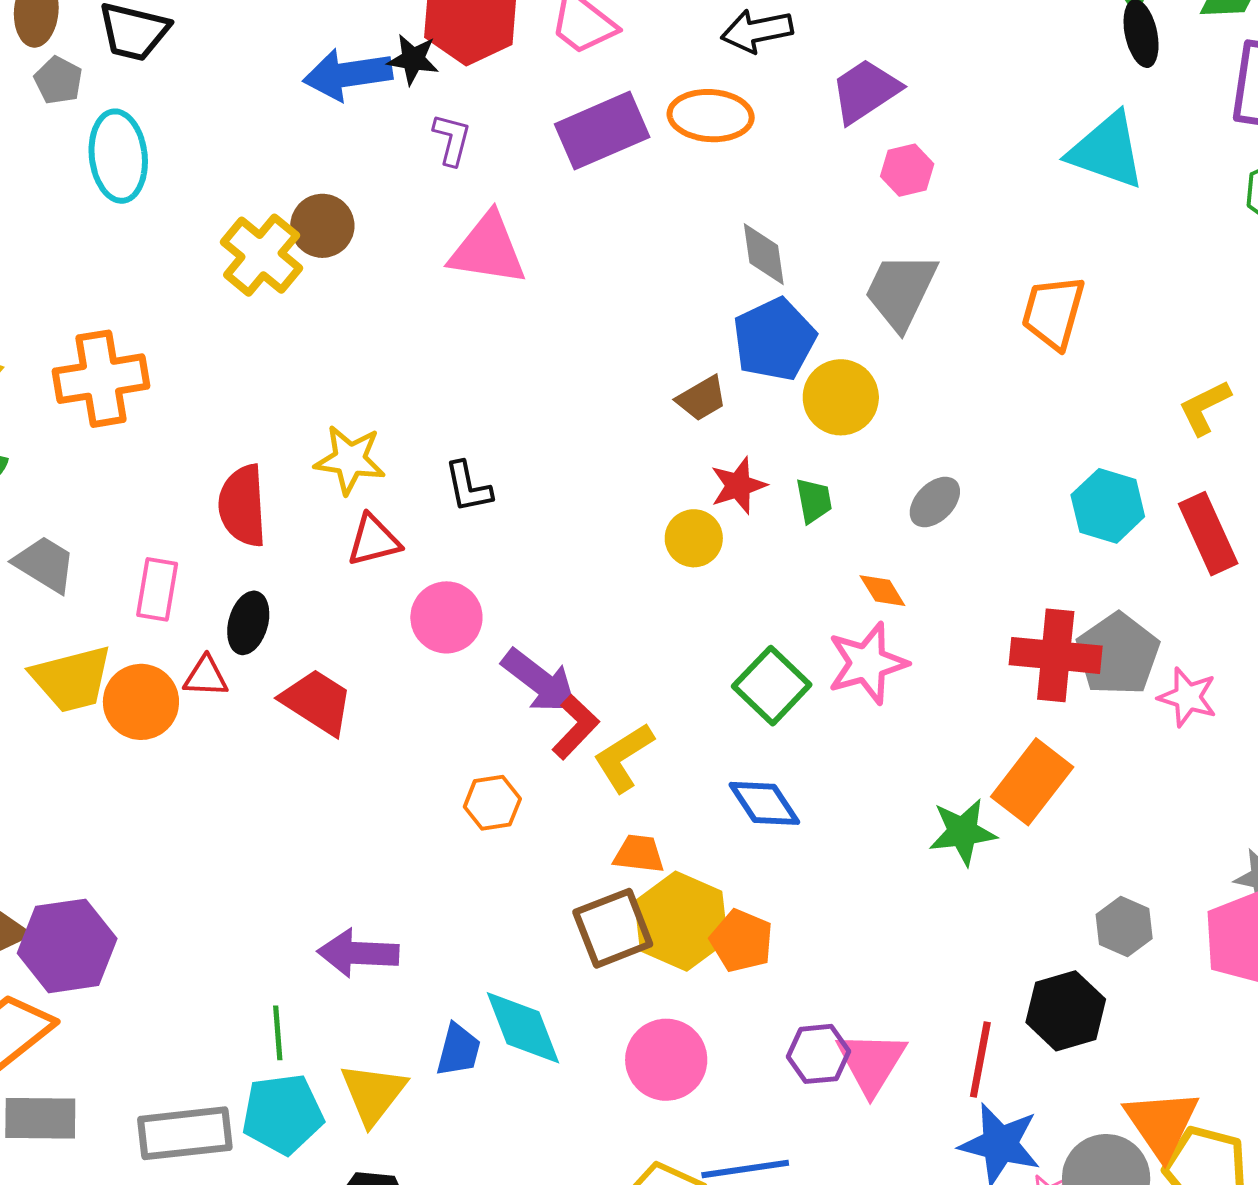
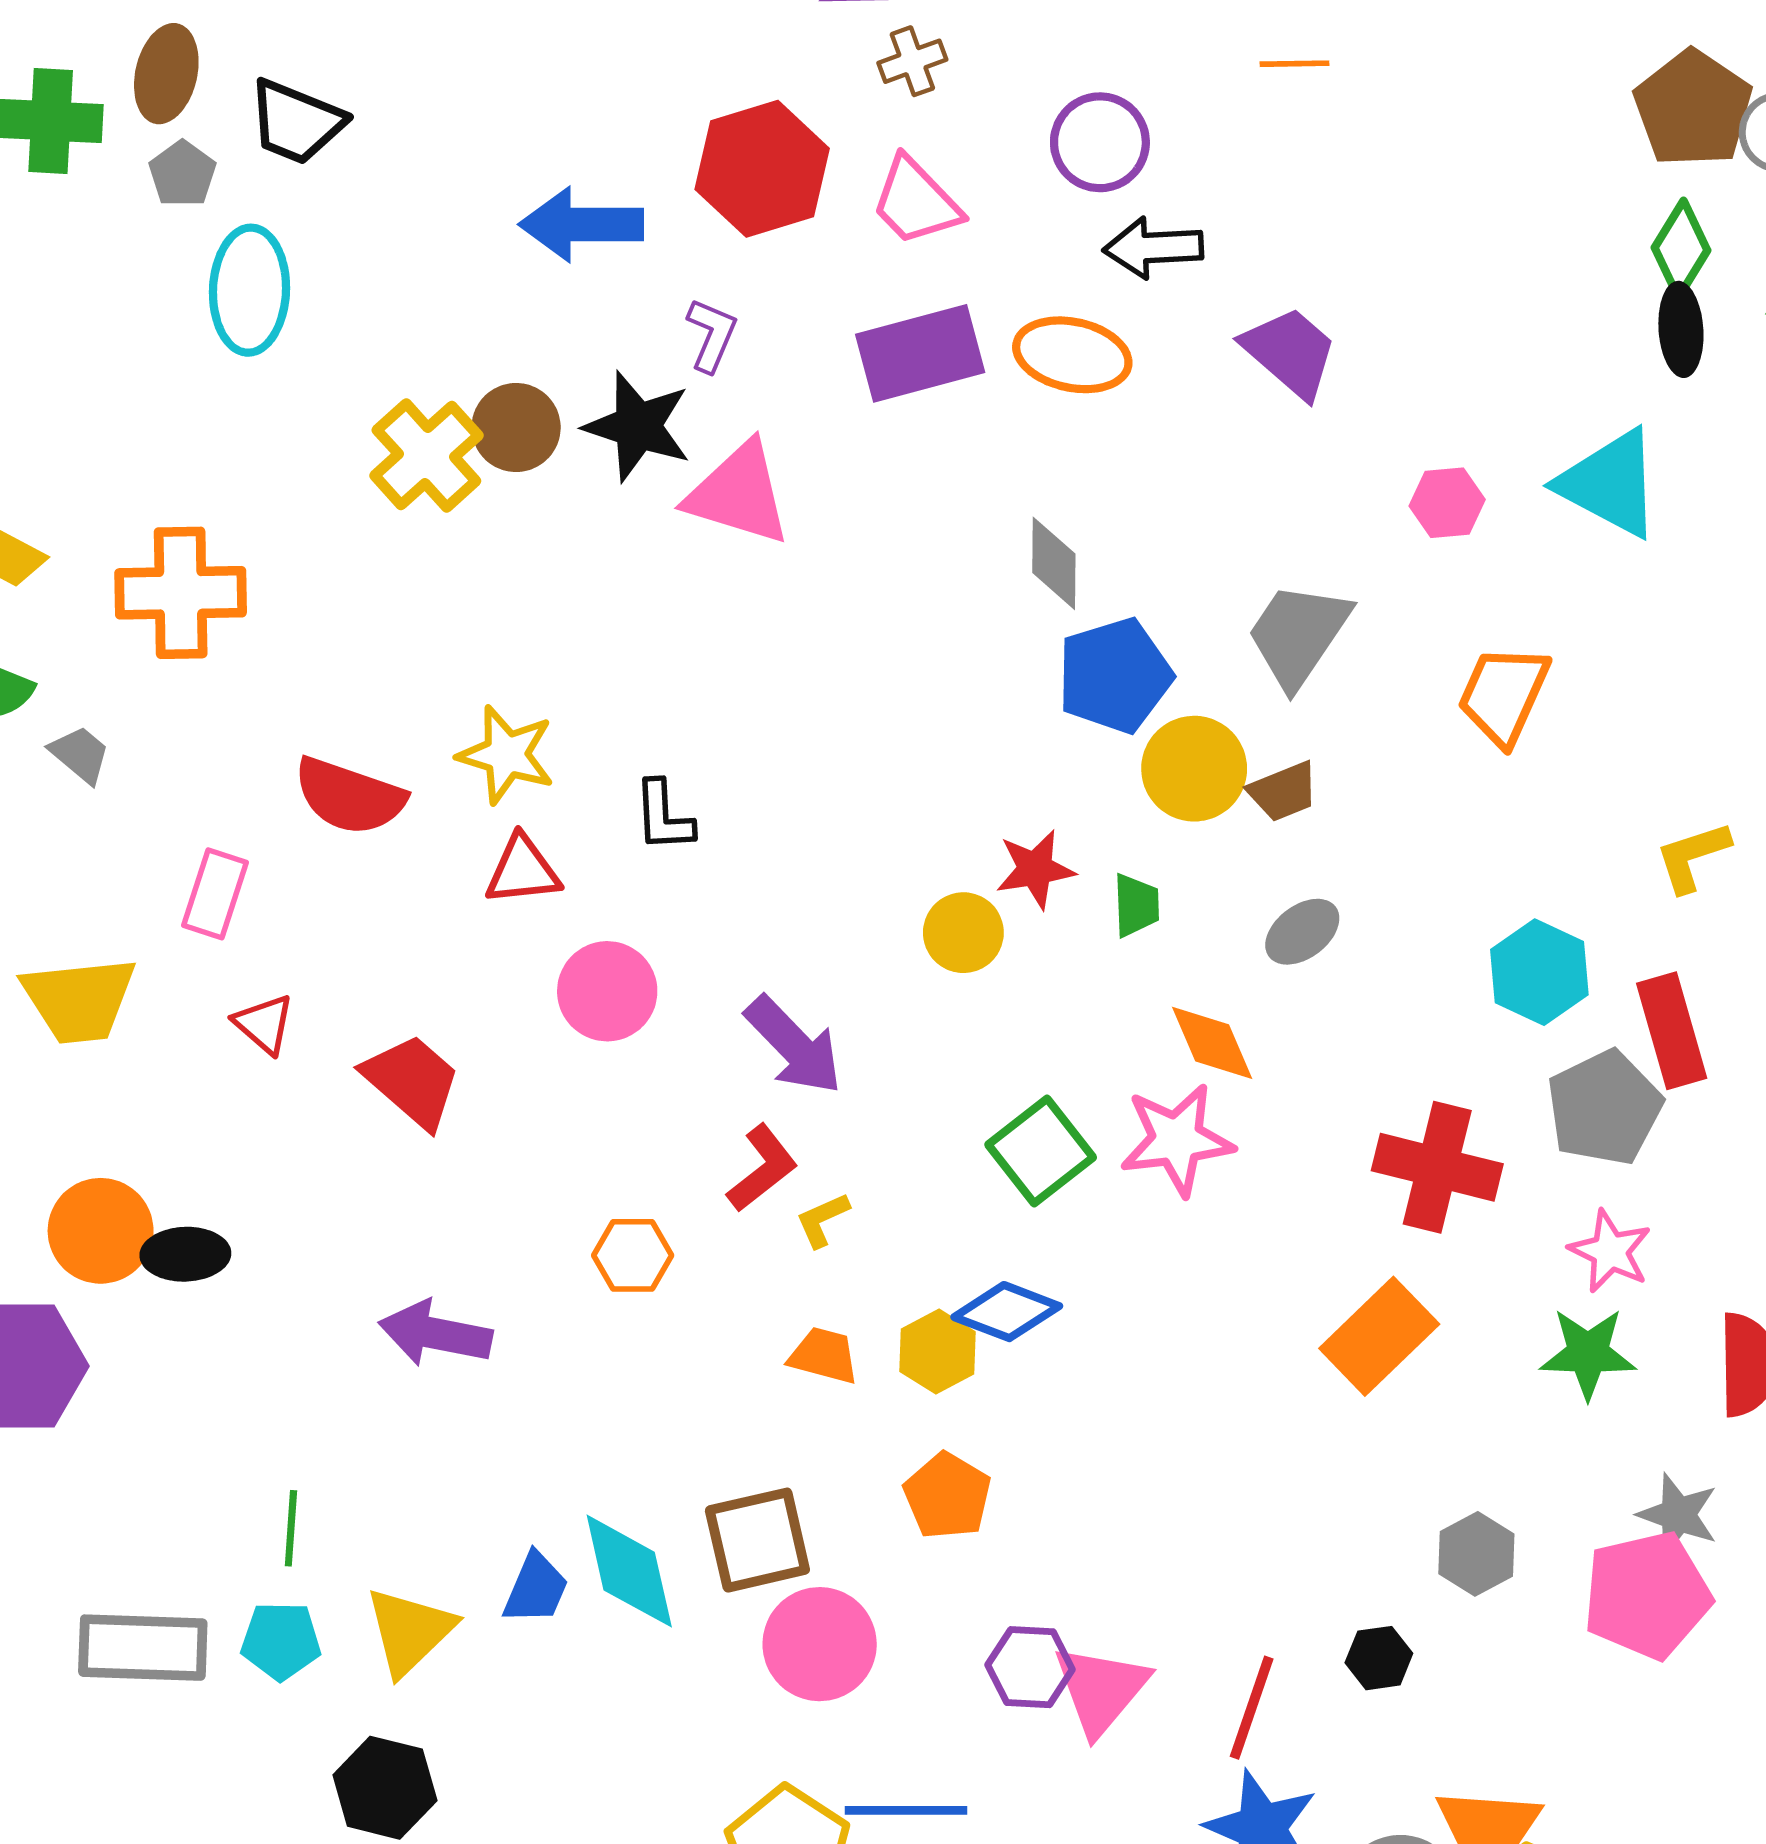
black star: (413, 59) -> (638, 426), moved, size x1.5
purple trapezoid: (865, 91) -> (1290, 352), turned 66
pink hexagon: (907, 170) -> (1447, 503), moved
gray diamond: (764, 254) -> (1054, 563), moved
brown trapezoid: (702, 398) -> (1283, 791), moved
red semicircle: (243, 506) -> (349, 796), turned -76
gray trapezoid: (45, 564) -> (80, 754), moved, size x0.7
orange diamond: (882, 591) -> (1212, 1043), size x1.4
black ellipse: (248, 623) -> (185, 1254), moved, turned 64
gray pentagon: (1118, 654) -> (1604, 1108), moved
red triangle: (206, 677) -> (264, 1024), turned 30
purple arrow: (540, 681) -> (794, 1045), moved
orange circle: (141, 702) -> (101, 1231), moved
yellow L-shape: (624, 757) -> (822, 1220), size x0.6
blue diamond: (764, 803) -> (1007, 1312), turned -44
green star: (963, 832) -> (1588, 1353), moved
yellow hexagon: (681, 921) -> (938, 1352), moved, size x0.6
brown square: (613, 928) -> (757, 1540), moved
purple arrow: (358, 953) -> (435, 1334), moved
black hexagon: (1066, 1011) -> (1379, 1658), size x0.6
cyan pentagon: (283, 1114) -> (281, 1641), size x0.7

